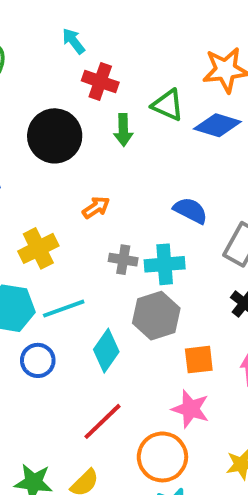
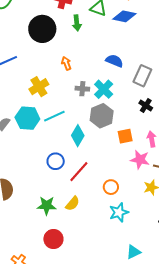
orange arrow: (96, 207) -> (66, 63), turned -72
cyan cross: (165, 264) -> (104, 89), turned -36
blue circle: (38, 360) -> (56, 161), moved
pink star: (190, 409) -> (140, 160), moved
orange circle: (162, 457) -> (111, 187), size x0.6

